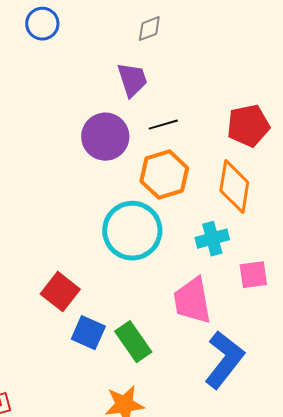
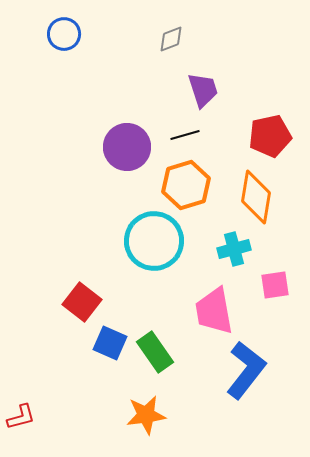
purple trapezoid: (132, 80) -> (203, 90), moved

